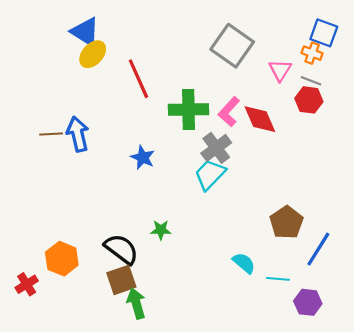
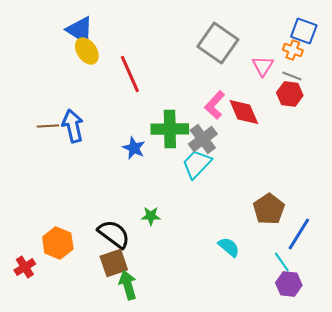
yellow ellipse: (93, 54) -> (87, 51), turned -76
green cross: (189, 110) -> (170, 129), moved
cyan line: (278, 279) -> (282, 262), moved, turned 50

